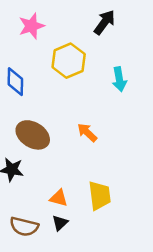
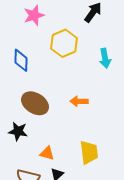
orange arrow: (87, 132) -> (79, 101), turned -42
orange triangle: (59, 198) -> (47, 153), moved

